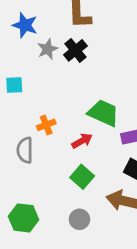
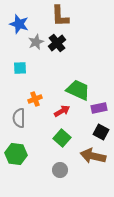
cyan square: (14, 85) -> (20, 68), moved
green hexagon: (24, 218) -> (16, 154), moved

